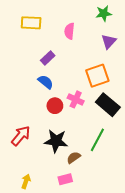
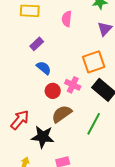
purple rectangle: (48, 58) -> (37, 44), moved
black star: (56, 141) -> (43, 137), moved
brown semicircle: (74, 158) -> (62, 114), moved, size x1.5

